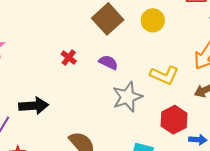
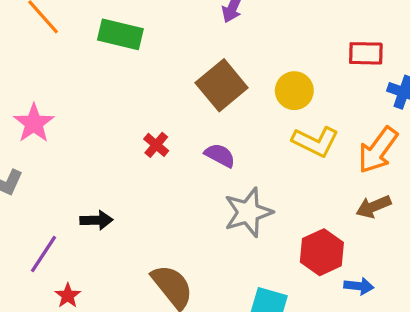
yellow L-shape: (164, 75) -> (315, 142), moved
black arrow: (34, 106) -> (96, 220), size x0.7

